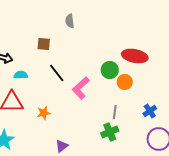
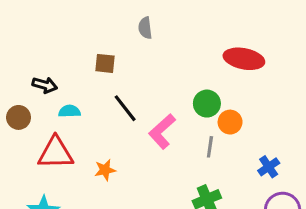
red ellipse: (135, 56) -> (244, 59), moved
gray line: (115, 112) -> (210, 147), moved

